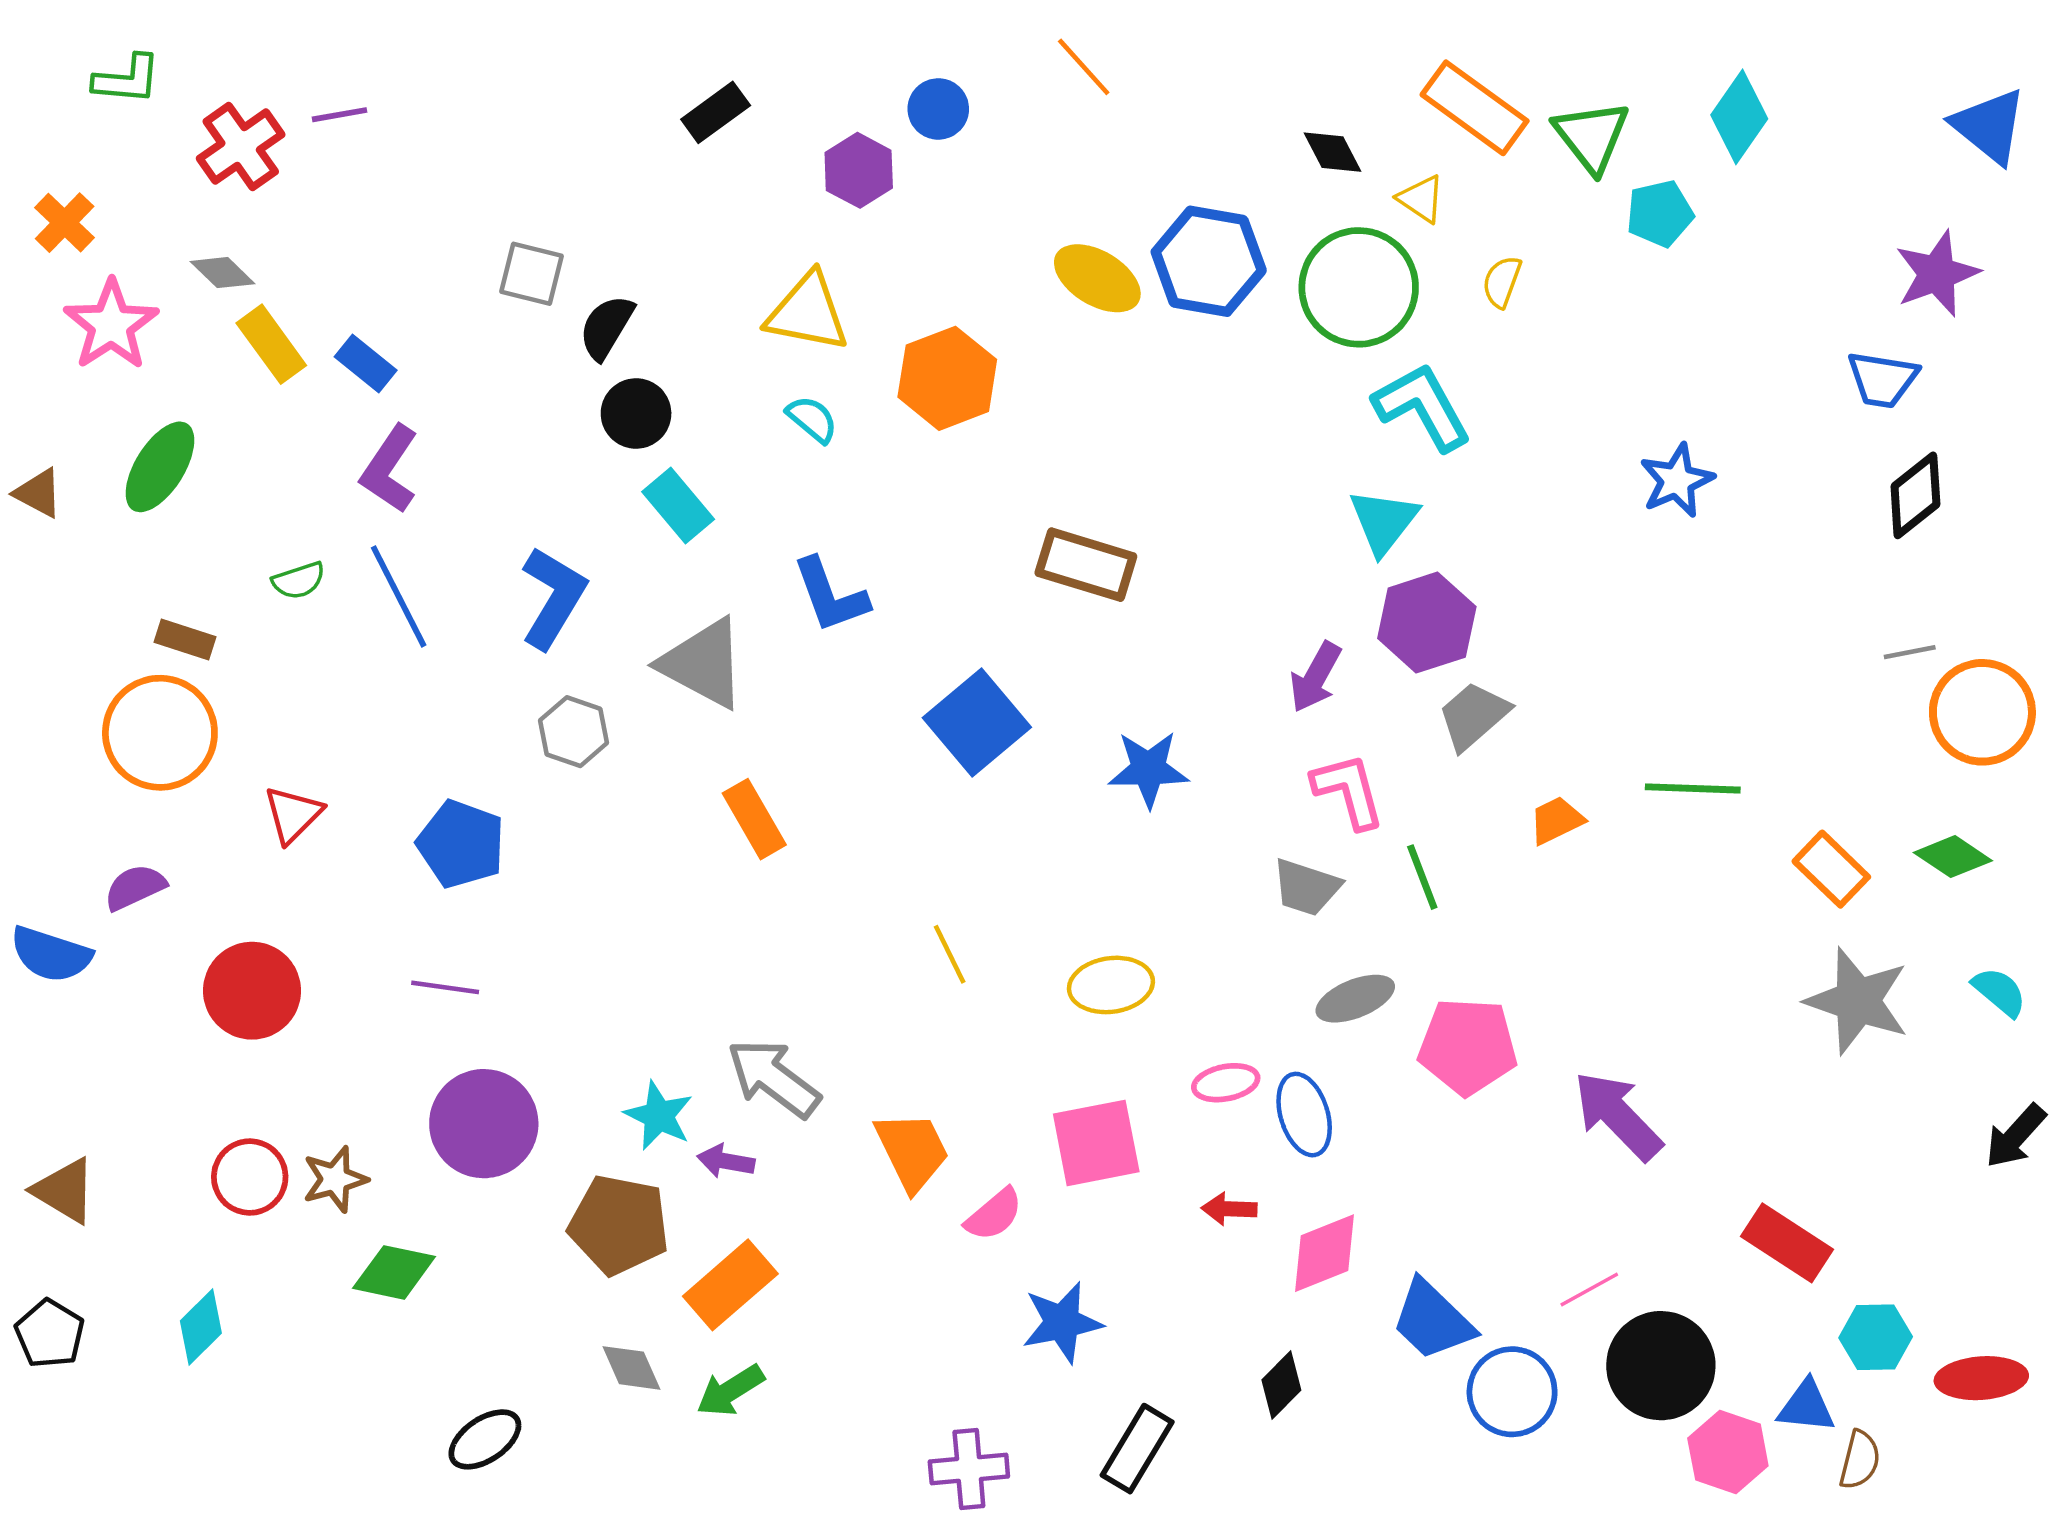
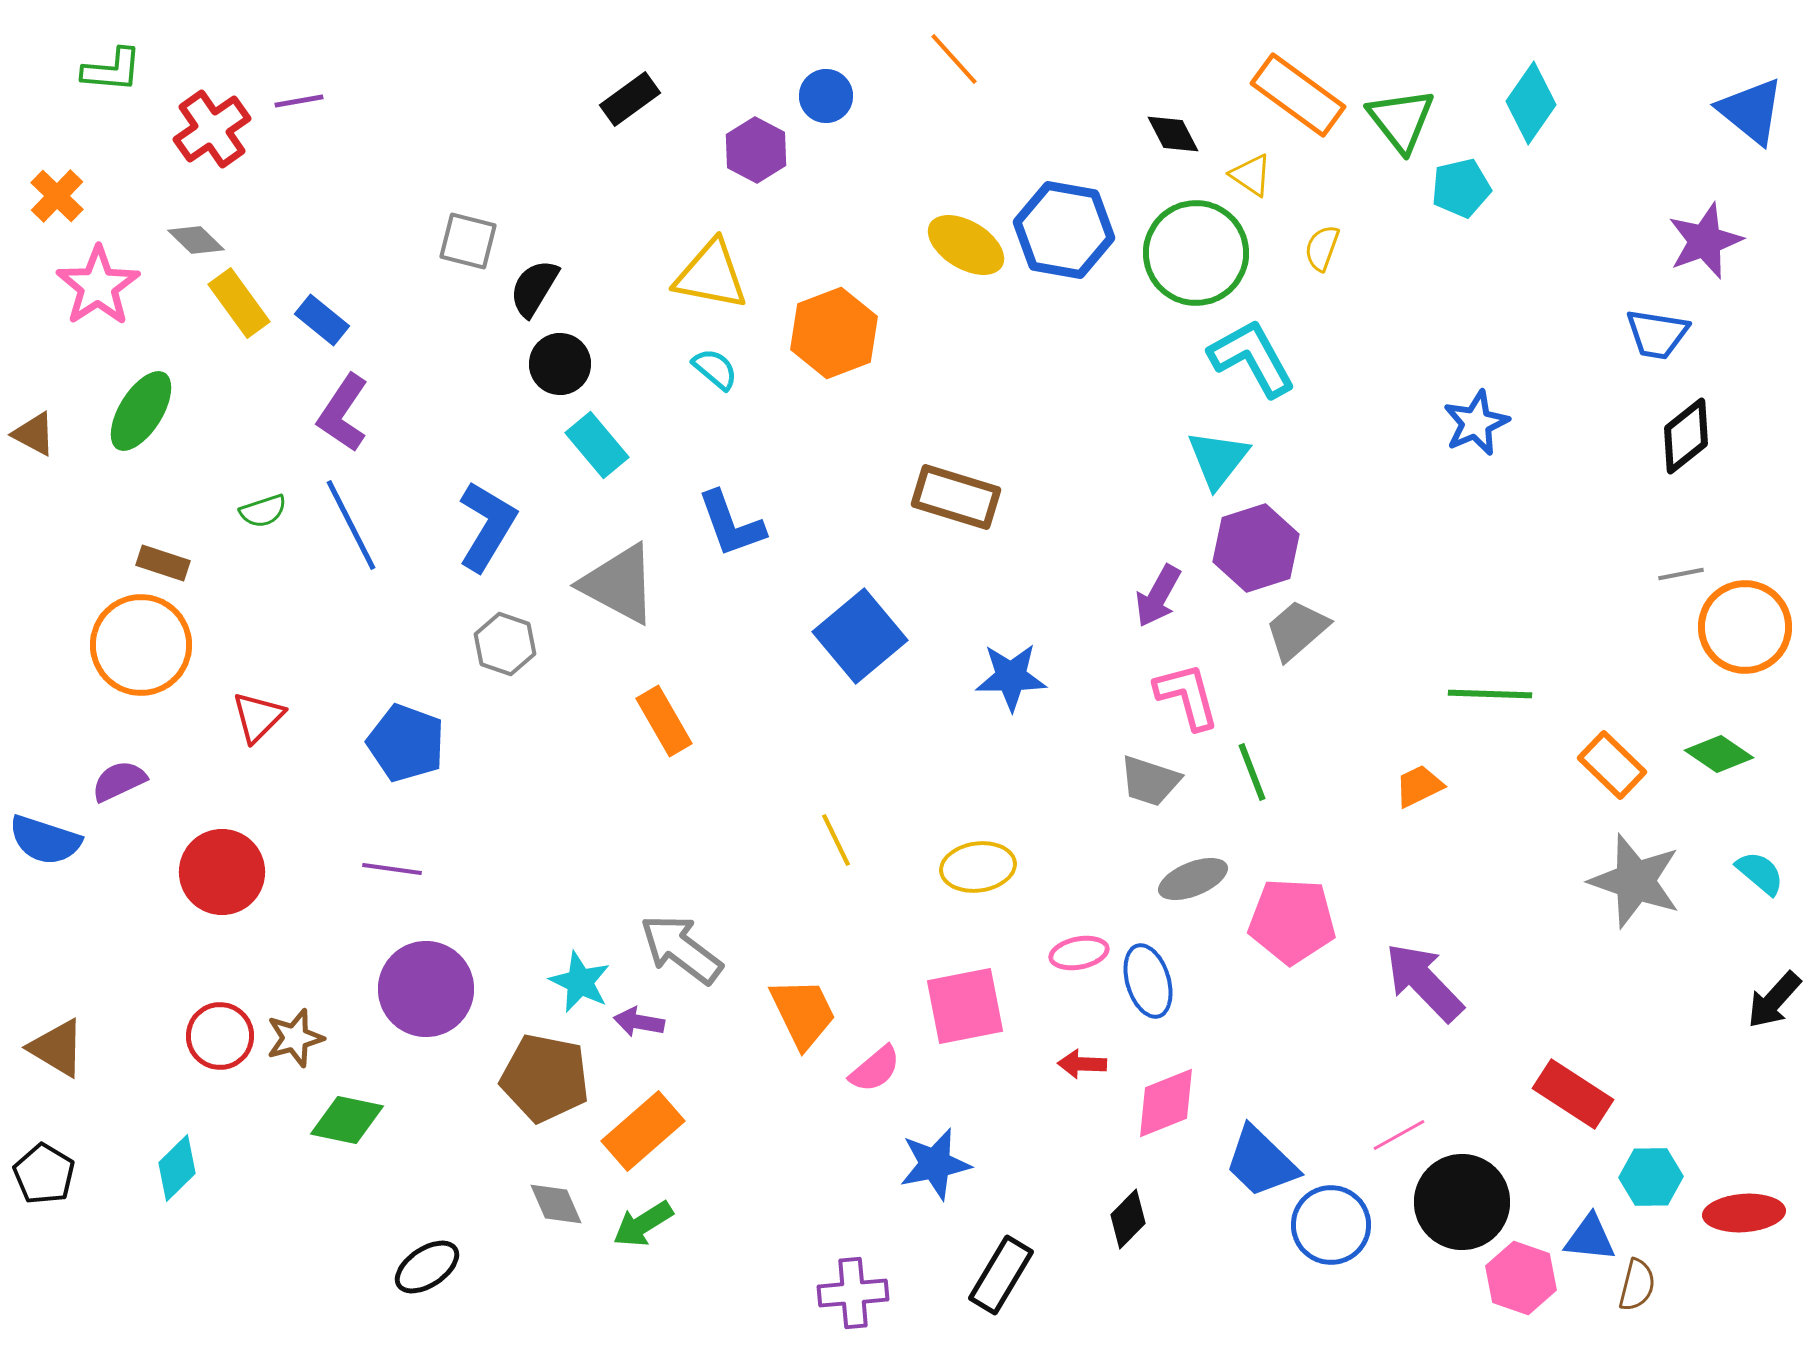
orange trapezoid: (1556, 820) -> (1419, 786), moved

